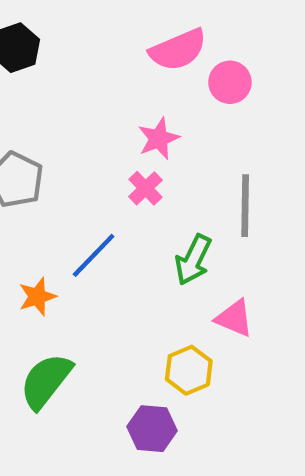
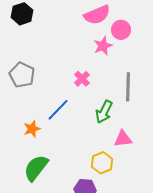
pink star: (159, 139) -> (103, 46), moved
pink triangle: (234, 318) -> (123, 139), turned -30

